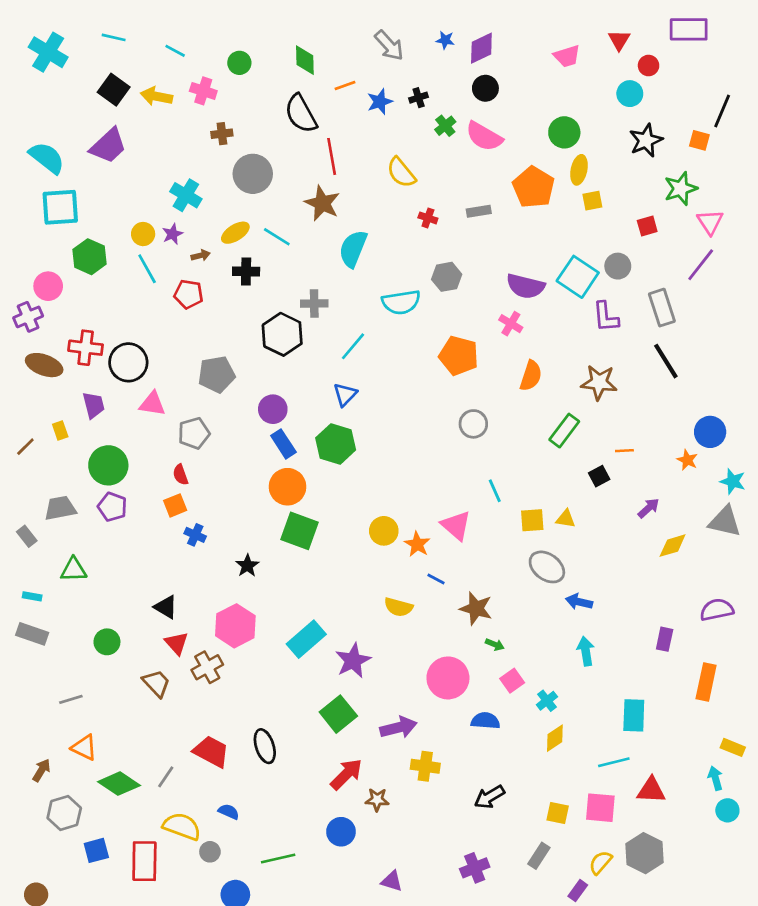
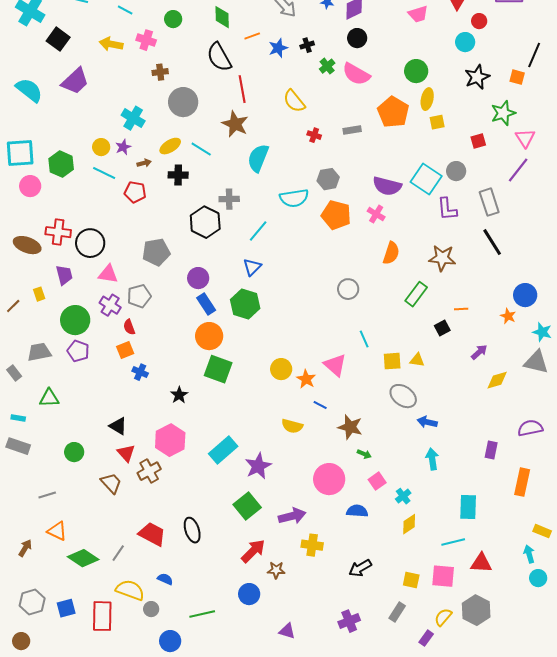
black square: (114, 90) -> (58, 39), moved
cyan square: (60, 207) -> (20, 153), moved
cyan line: (147, 269) -> (104, 173), turned -35
purple cross: (28, 317) -> (110, 305), moved, turned -35
orange pentagon: (459, 356) -> (336, 215), moved
gray hexagon: (64, 813) -> (32, 602), moved

